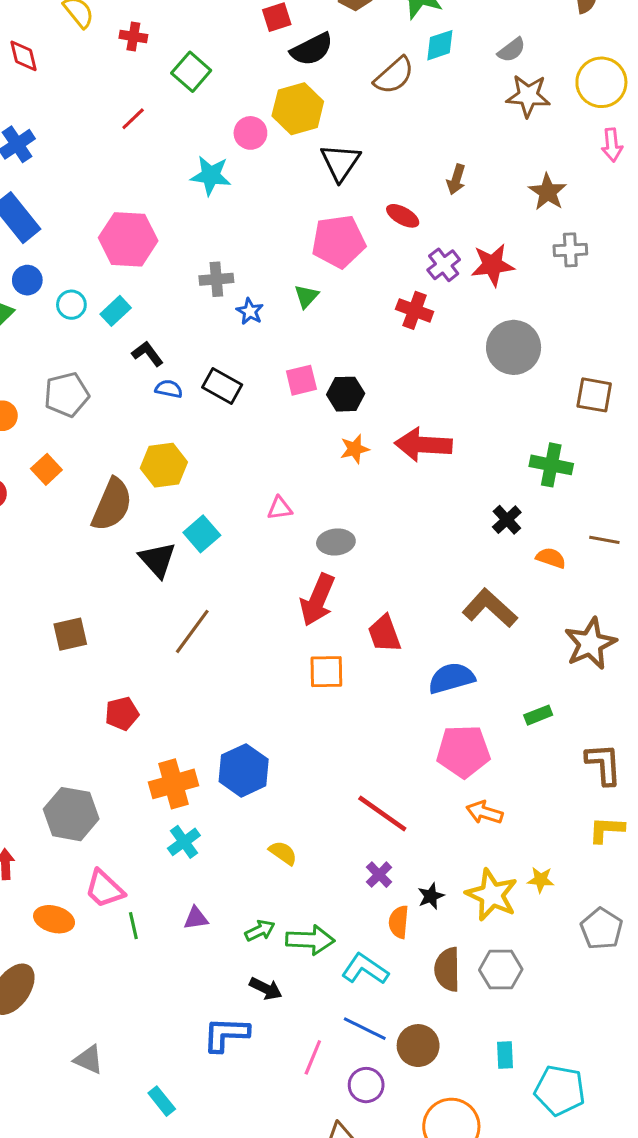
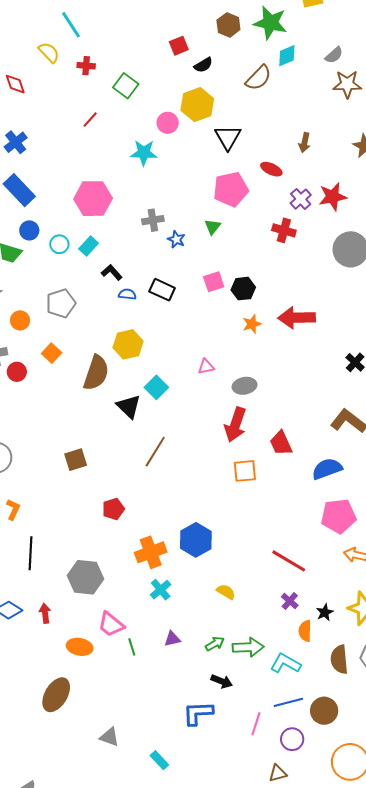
black semicircle: (312, 49) -> (203, 65), size x0.7
blue line: (365, 1029) -> (288, 702), turned -36

